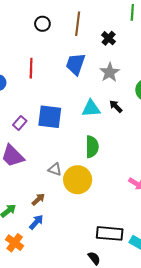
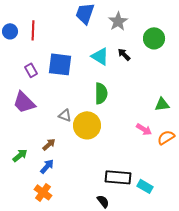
red line: (31, 68) -> (33, 30), moved
cyan triangle: (91, 108) -> (100, 56), turned 36
purple rectangle: (20, 123) -> (31, 70), turned -72
orange cross: (15, 243) -> (43, 192), moved

